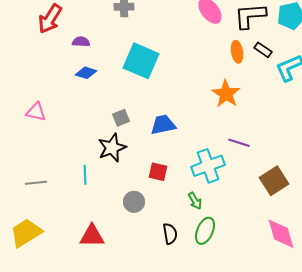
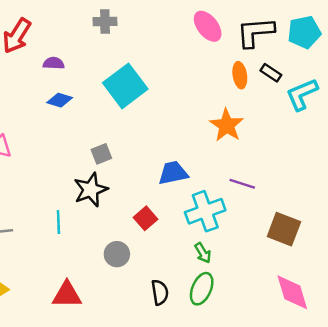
cyan square: (141, 61) -> (125, 86), turned 30
blue trapezoid: (163, 125) -> (173, 173), moved
red square: (158, 172) -> (146, 218), turned 36
brown square: (274, 181) -> (284, 229), turned -36
green arrow: (195, 201) -> (203, 253), moved

